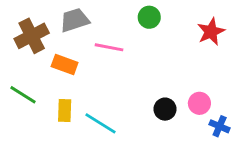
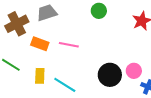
pink line: (109, 47) -> (69, 45), moved
black circle: (165, 109) -> (110, 75), size x1.5

